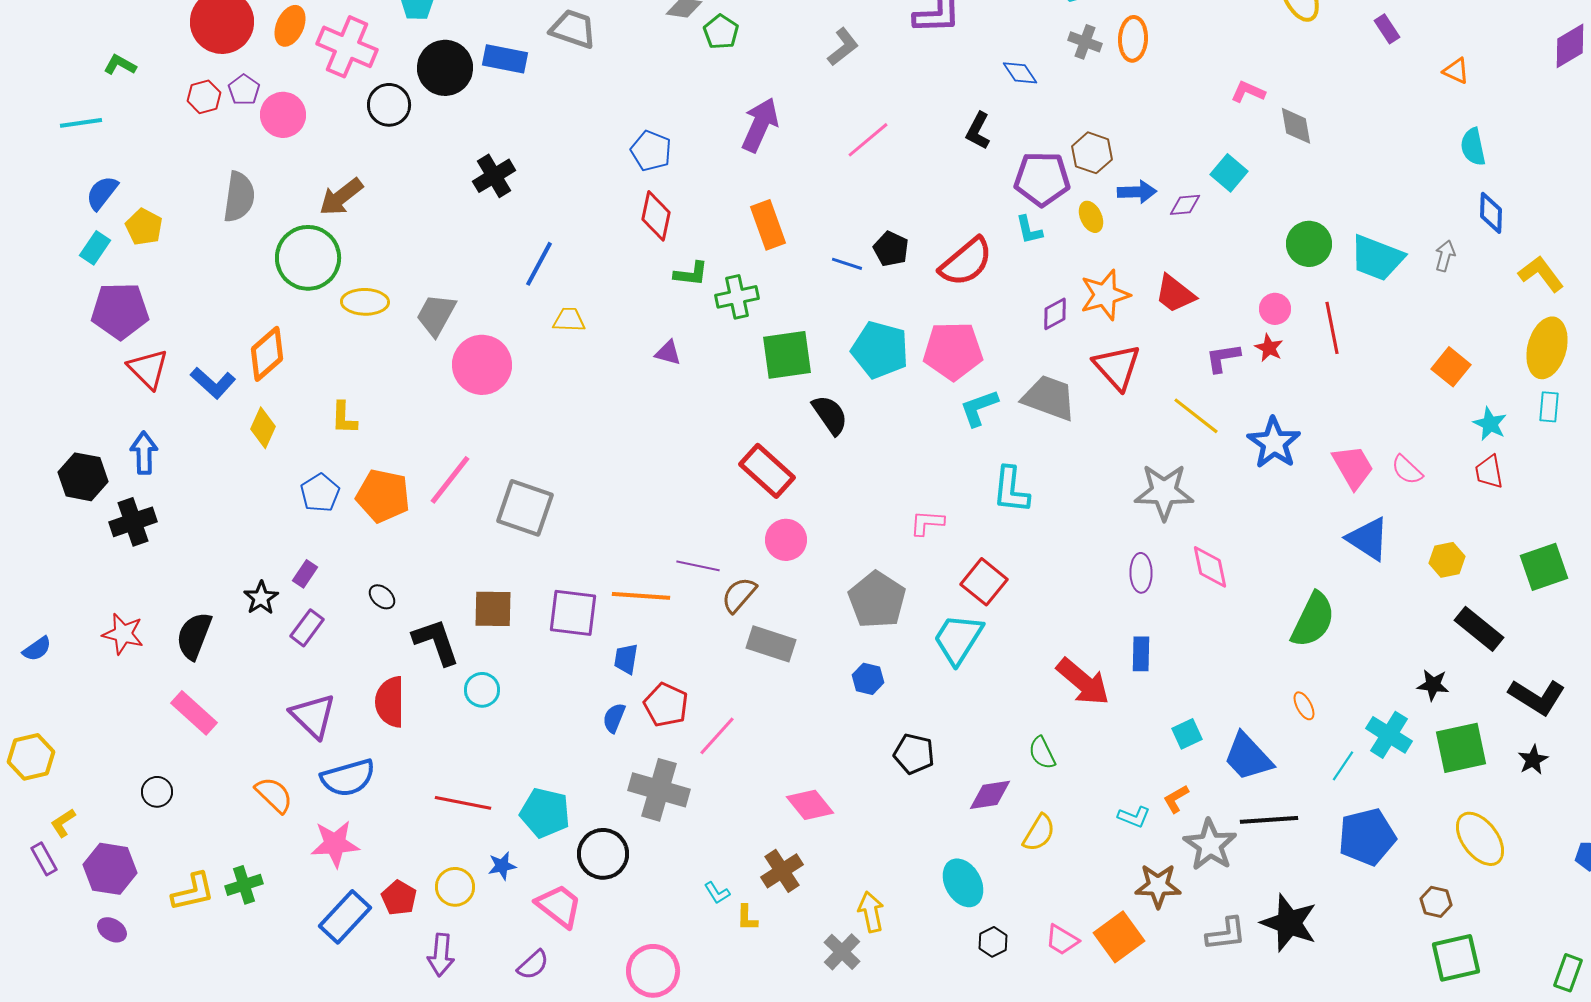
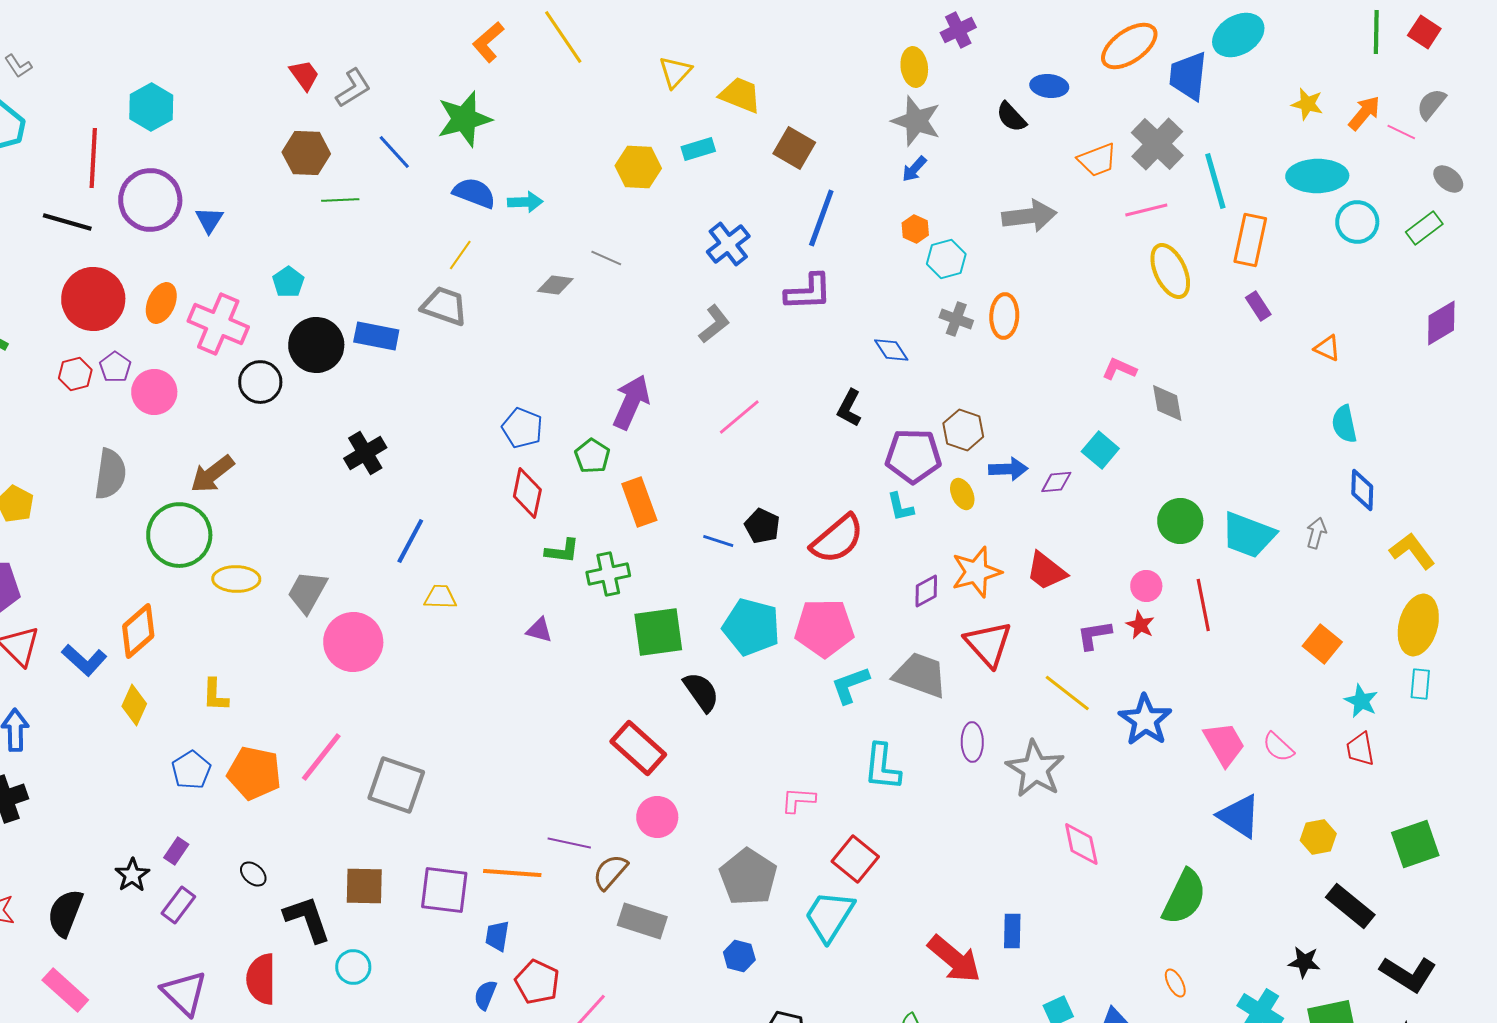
green pentagon: (721, 32) -> (592, 456), moved
gray star: (1164, 492) -> (1035, 769), turned 30
purple ellipse: (1141, 573) -> (972, 742), moved

